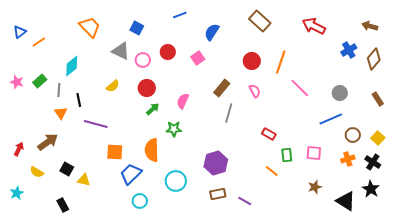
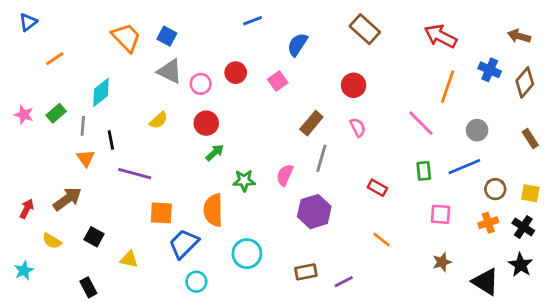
blue square: (137, 28) -> (167, 36), moved
blue triangle: (20, 32) -> (28, 22), moved
blue cross: (349, 50) -> (490, 70), turned -35
orange line: (281, 62) -> (448, 87), moved
pink semicircle: (183, 101) -> (285, 175), moved
yellow square: (378, 138) -> (530, 193), turned -32
green rectangle: (287, 155) -> (424, 171), moved
purple hexagon: (216, 163) -> (314, 212), moved
yellow triangle: (84, 180) -> (129, 259), moved
purple line: (245, 201) -> (344, 282), turned -56

